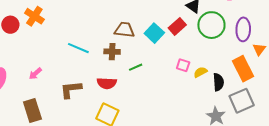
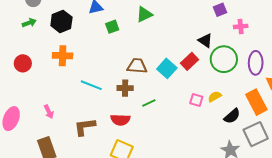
orange cross: (34, 16) -> (63, 56), moved, turned -30
yellow semicircle: (200, 72) -> (215, 97), moved
pink arrow: (35, 74) -> (49, 112), turned -72
black semicircle: (218, 82) -> (232, 116), turned 54

